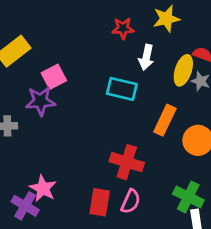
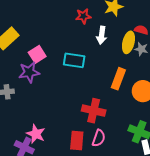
cyan rectangle: (122, 89) -> (74, 60), moved

